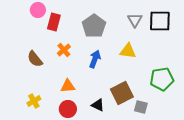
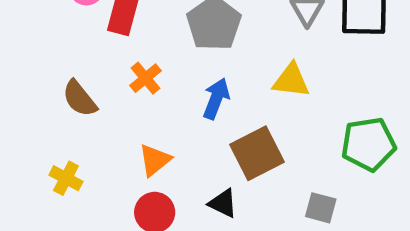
orange triangle: (68, 86) -> (155, 160), turned -35
brown square: (122, 93) -> (257, 153), moved
yellow cross: (34, 101) -> (66, 178), moved, turned -32

